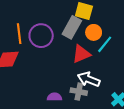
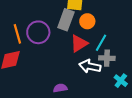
cyan line: (105, 44) -> (101, 43), moved
gray cross: (79, 92) -> (107, 58), moved

